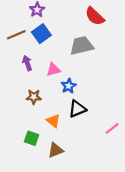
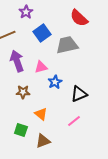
blue square: (41, 34) -> (42, 33), moved
purple arrow: (27, 63) -> (17, 61), size x1.5
black triangle: (77, 109) -> (79, 94), moved
pink line: (112, 128) -> (74, 121), moved

